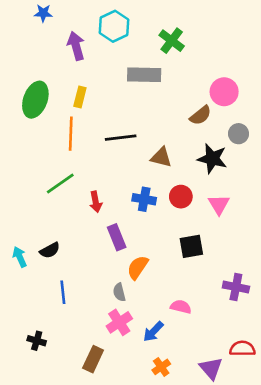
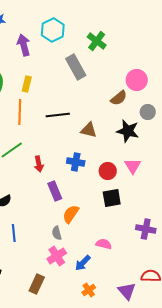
gray rectangle: (144, 75) -> (76, 67), turned 60
red circle: (181, 197) -> (108, 171), moved

